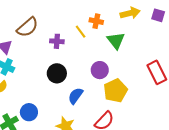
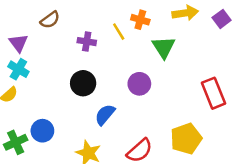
purple square: (158, 15) -> (222, 19), turned 32
brown semicircle: (27, 27) -> (50, 20), size x0.7
yellow pentagon: (115, 91) -> (186, 139), moved

